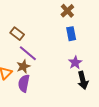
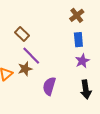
purple star: (75, 63) -> (82, 61), moved
purple semicircle: (24, 83) -> (49, 86), moved

